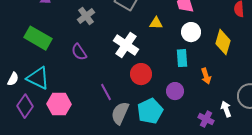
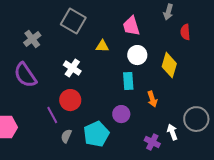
white cross: (126, 45) -> (72, 68), size x0.7
purple semicircle: (79, 52) -> (25, 75), size x1.5
red circle: (141, 74) -> (70, 100), moved
gray semicircle: (120, 113) -> (66, 136), size x0.6

